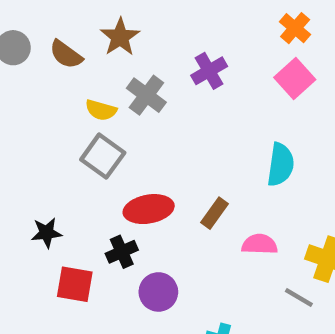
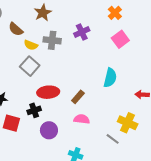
orange cross: (295, 28) -> (115, 13), moved
brown semicircle: (66, 54) -> (16, 29), moved
gray cross: (146, 95) -> (52, 40), turned -36
pink semicircle: (260, 244) -> (82, 119), moved

